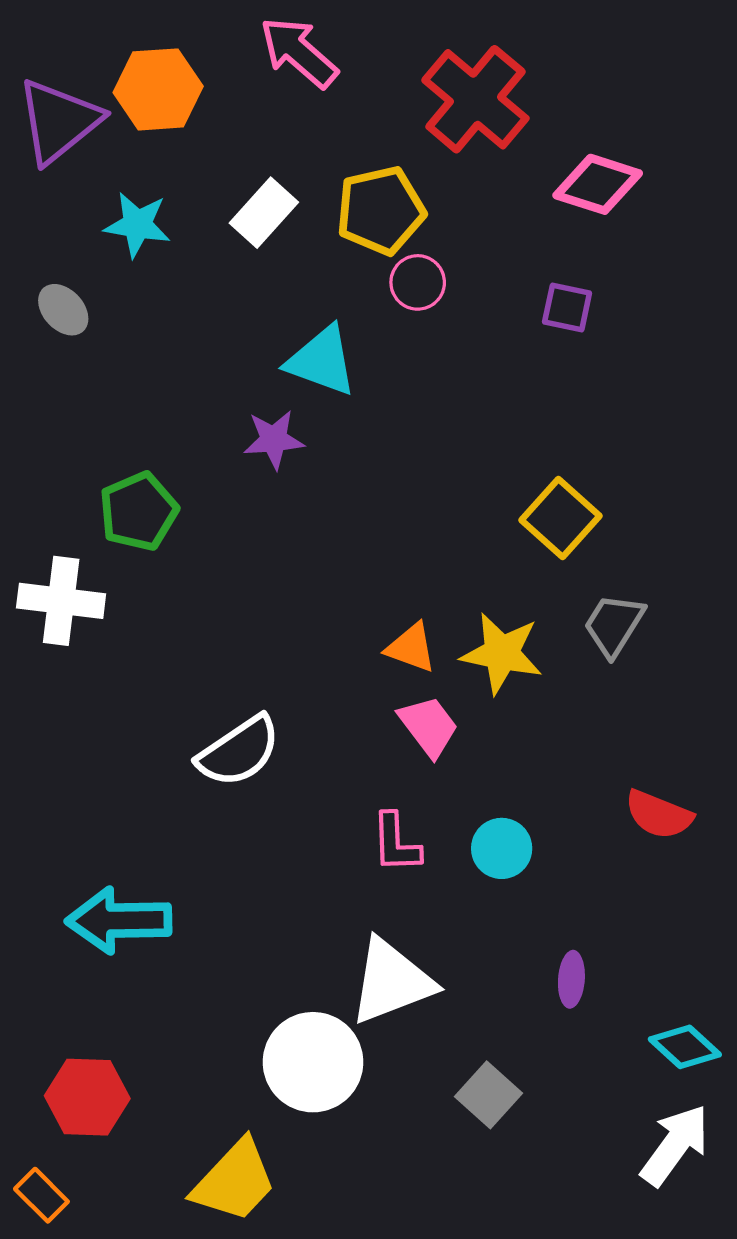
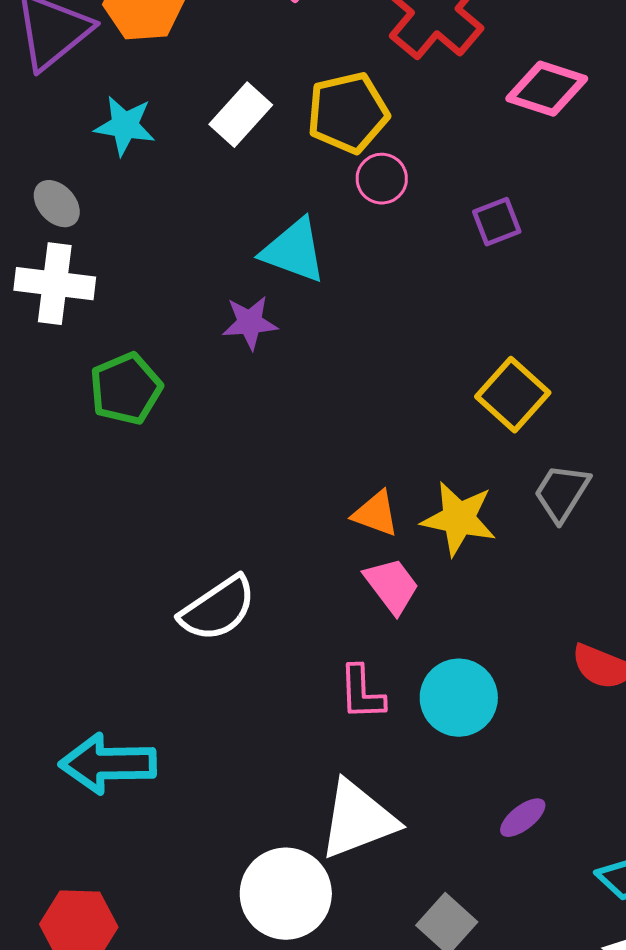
purple square: (567, 308) -> (497, 222), moved, turned -33
white cross: (61, 601) -> (55, 284), moved
cyan circle: (502, 848) -> (459, 698), size x1.4
purple ellipse: (571, 979) -> (523, 818), turned 48

